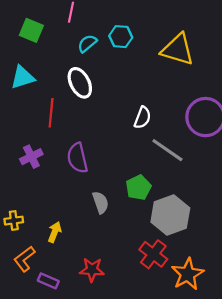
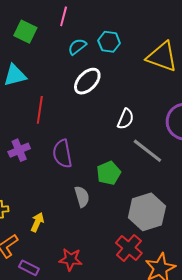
white ellipse: (80, 83) -> (87, 81), moved, turned 68
green pentagon: (138, 188) -> (109, 173), moved

